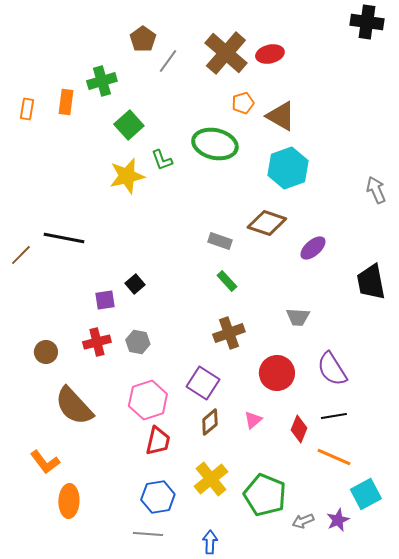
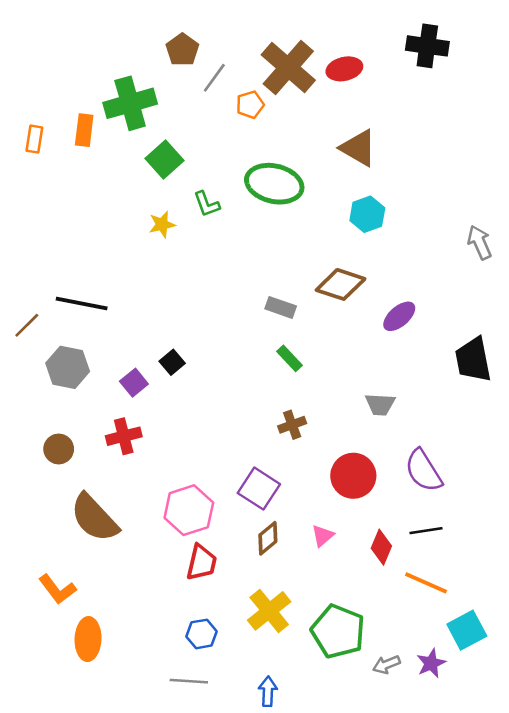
black cross: (367, 22) -> (427, 46), moved
green cross: (102, 81) -> (130, 103), size x1.4
orange pentagon: (243, 103) -> (250, 105), moved
cyan hexagon: (288, 168) -> (367, 214), size x0.7
yellow star: (127, 176) -> (162, 224), size x0.6
purple square: (105, 300) -> (134, 383), turned -30
brown cross: (229, 333) -> (292, 425), size x0.7
gray hexagon: (138, 342) -> (68, 367), moved, size x1.4
blue hexagon: (158, 497) -> (202, 634), size x0.7

